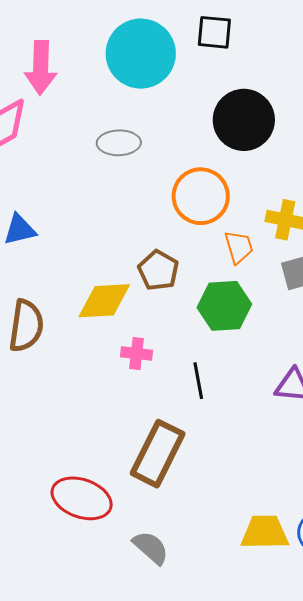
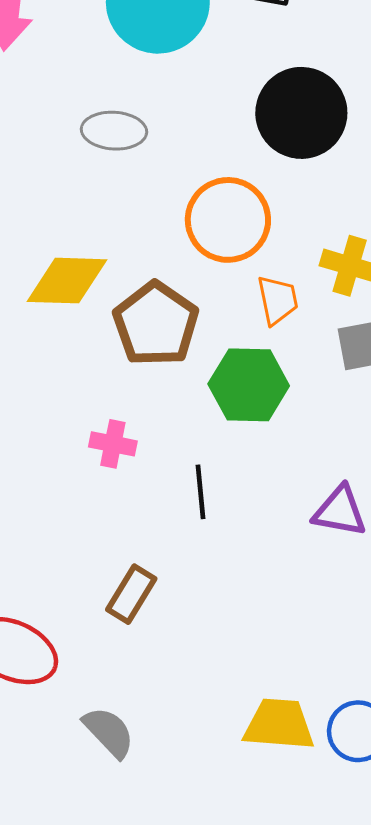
brown pentagon: (158, 270) -> (156, 324), size x1.4
yellow diamond: (104, 301) -> (67, 281), moved
brown rectangle: (158, 454) -> (131, 594), size x0.6

